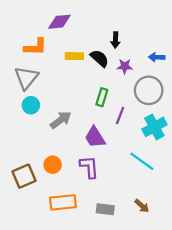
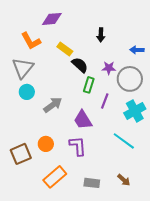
orange L-shape: (35, 47) -> (31, 41), turned 60
yellow rectangle: (74, 56) -> (65, 49), turned 35
black semicircle: (99, 58) -> (80, 65), moved
purple star: (125, 66) -> (109, 68), moved
orange rectangle: (63, 202) -> (55, 177), turned -35

